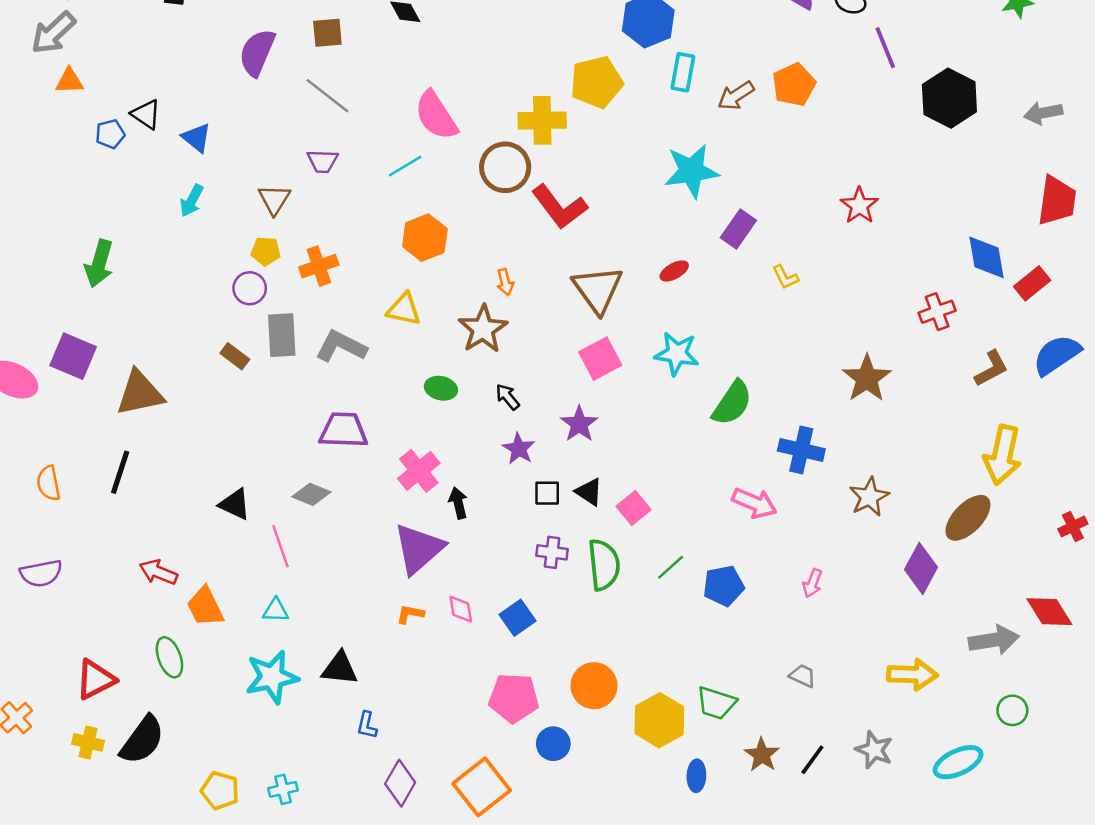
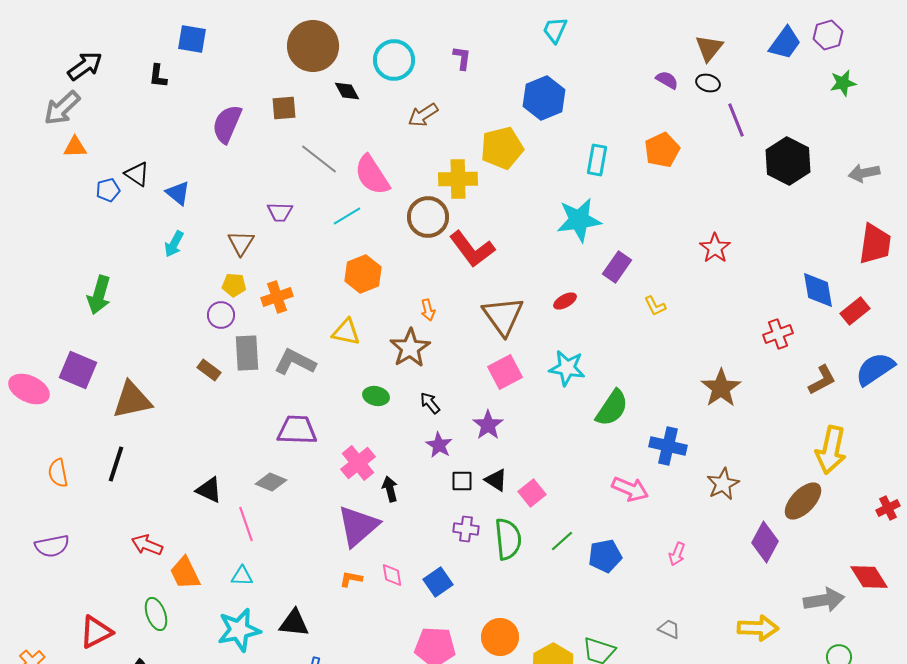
cyan rectangle: (683, 72) -> (597, 160), moved
gray line: (327, 96) -> (319, 159), moved
brown arrow: (736, 96) -> (423, 115), moved

